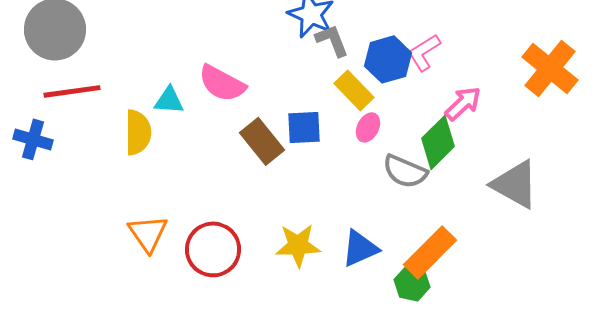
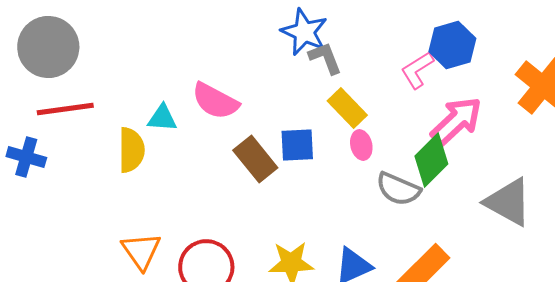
blue hexagon: (388, 59) -> (452, 45), moved
pink arrow: (463, 103) -> (456, 121), size x1.4
pink ellipse: (368, 127) -> (361, 145), turned -40

